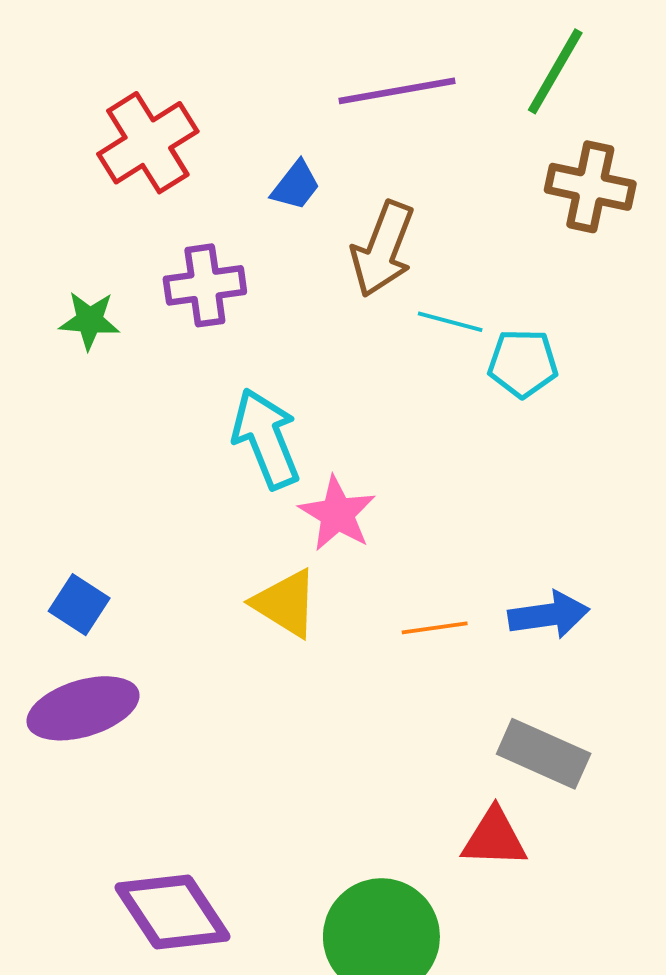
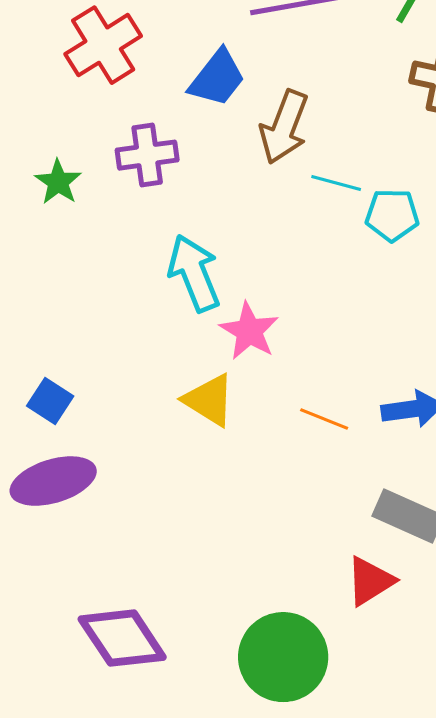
blue trapezoid: (296, 186) -> (217, 78), size x1.5
green star: (90, 320) -> (58, 182), turned 30
orange line: (435, 628) -> (324, 419), turned 30
red triangle: (494, 838) -> (370, 581), turned -34

